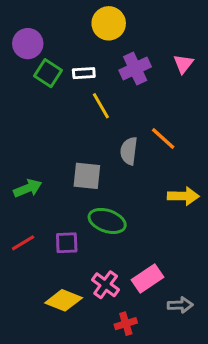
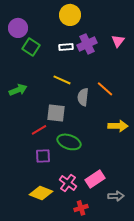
white rectangle: (84, 73) -> (66, 47), moved
yellow line: (101, 106) -> (62, 80), moved, turned -36
green arrow: (28, 188) -> (18, 90), moved
red line: (23, 243) -> (39, 130), moved

